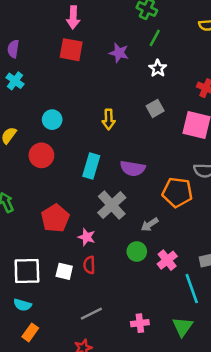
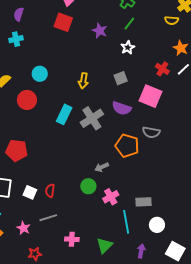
cyan cross: (15, 81) -> (16, 39), turned 32
purple semicircle: (133, 168) -> (122, 108), moved
gray cross: (112, 205) -> (92, 118), moved
red pentagon: (55, 218) -> (17, 150), moved, turned 30
pink star: (87, 237) -> (23, 228), moved
gray line: (91, 314) -> (48, 218), moved
pink cross: (140, 323) -> (72, 239), moved
green triangle: (183, 327) -> (105, 245), moved

